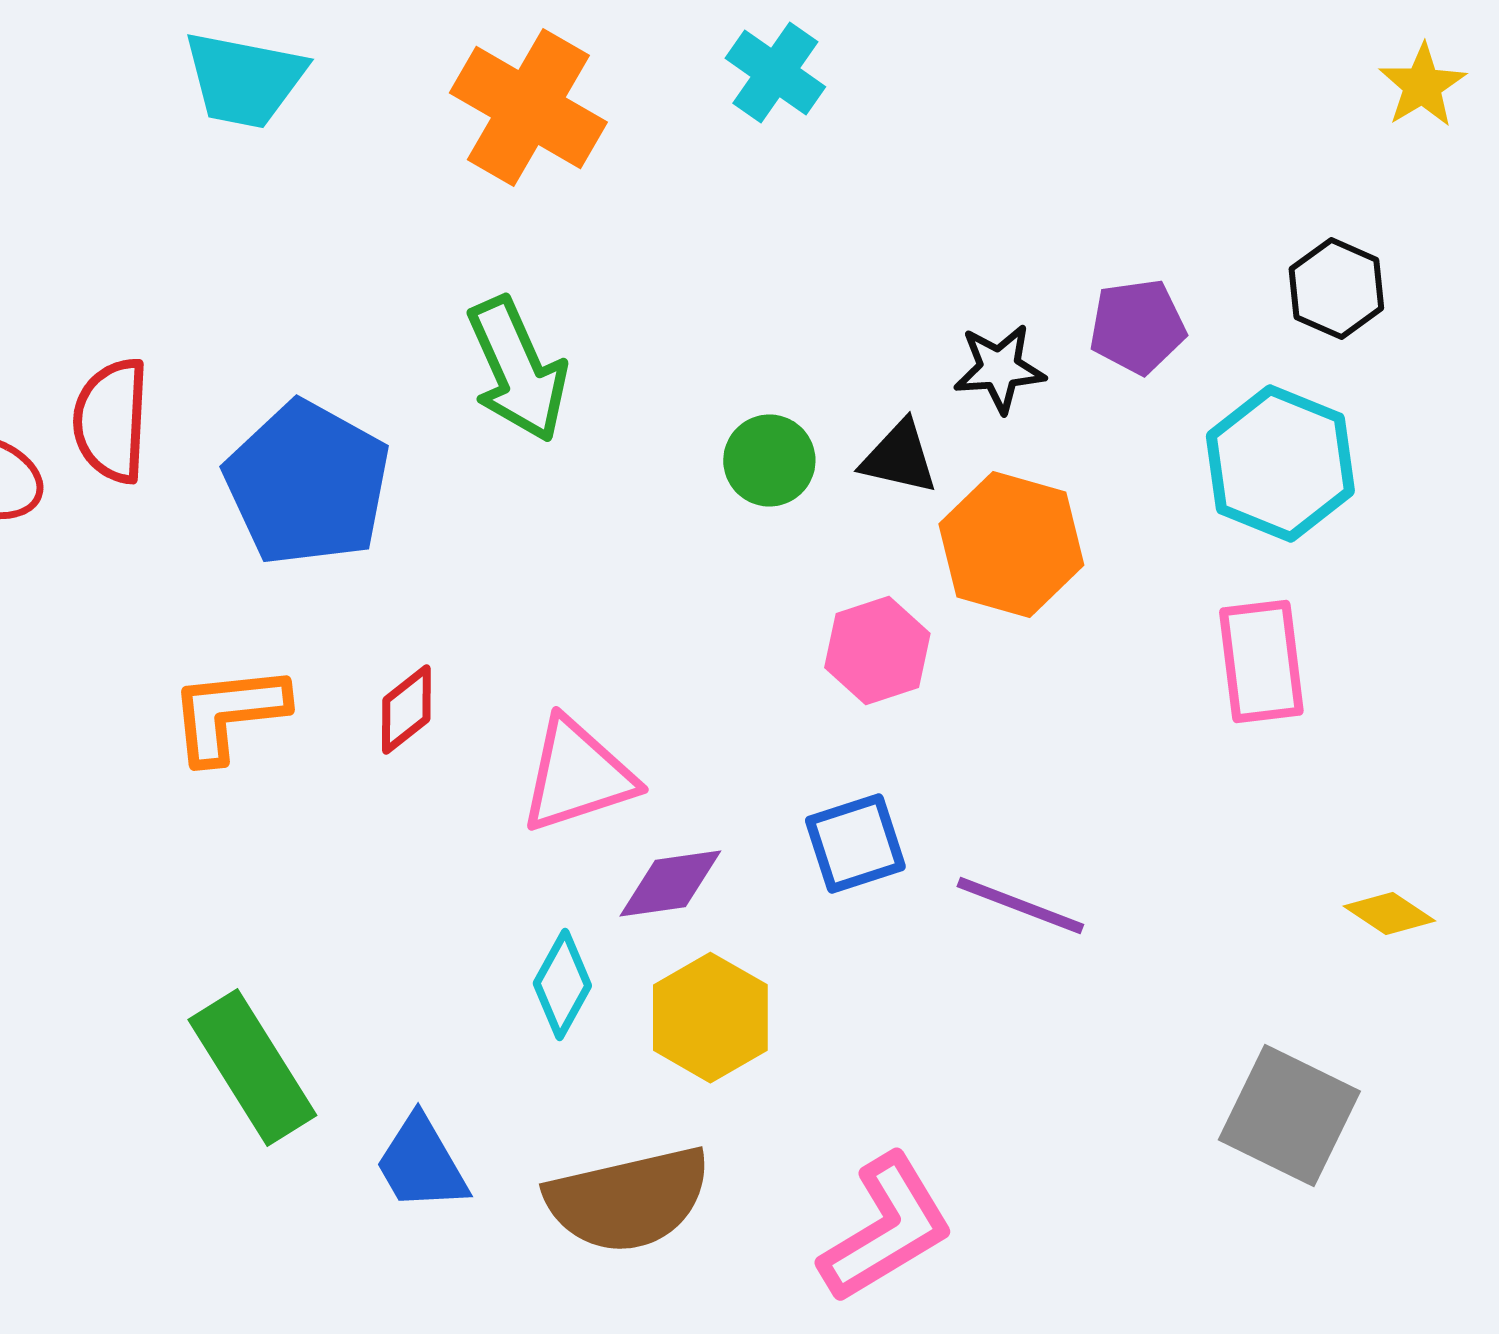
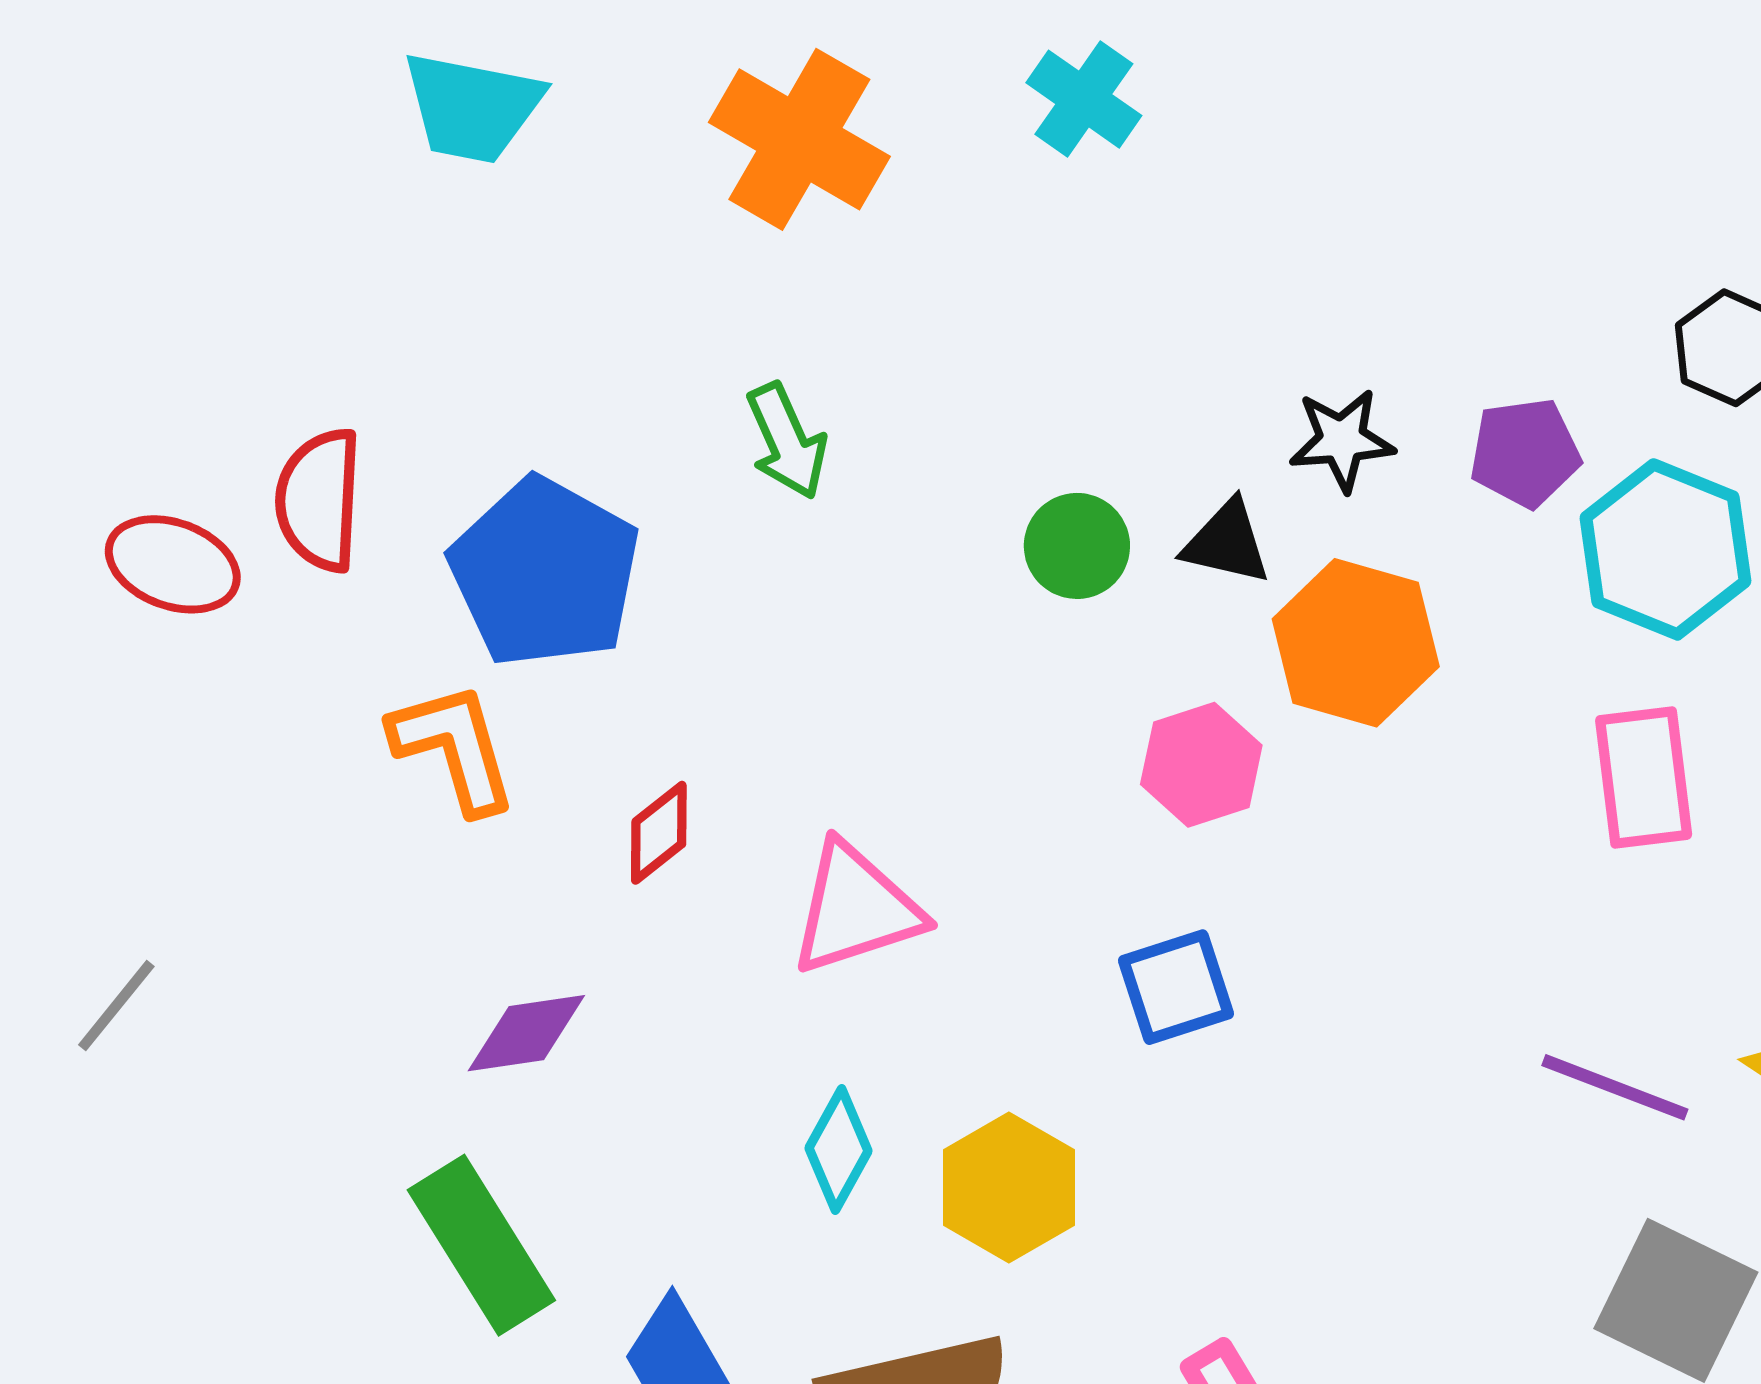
purple pentagon: (1137, 326) -> (1525, 453), moved
green arrow: (517, 370) -> (787, 441), size x0.7
orange L-shape: (228, 714) -> (454, 748), moved, turned 80
purple diamond: (670, 884) -> (526, 1033), moved
purple line: (1020, 906) -> (1615, 1087), moved

